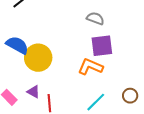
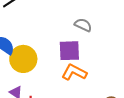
purple square: (102, 46) -> (69, 51), moved

